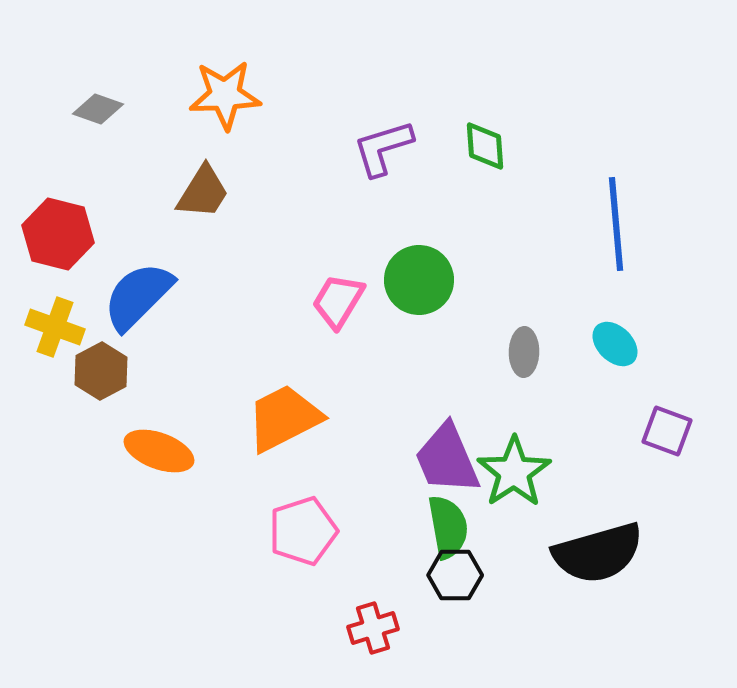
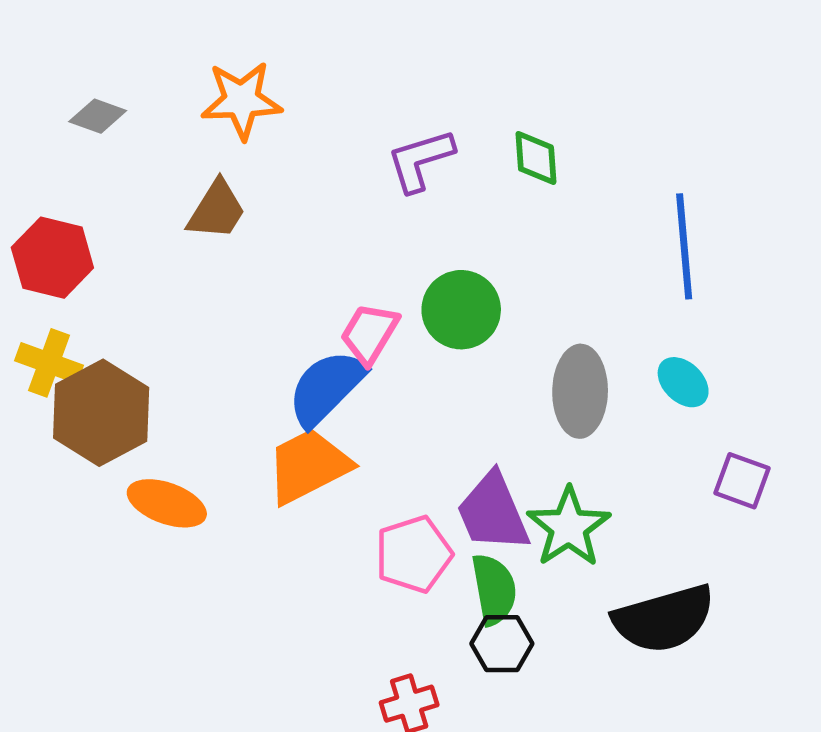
blue semicircle: (138, 296) -> (326, 388), moved
gray ellipse: (524, 352) -> (580, 391), size x1.6
brown hexagon: (101, 371) -> (101, 413), size x1.6
pink pentagon: (303, 531) -> (414, 554), moved

